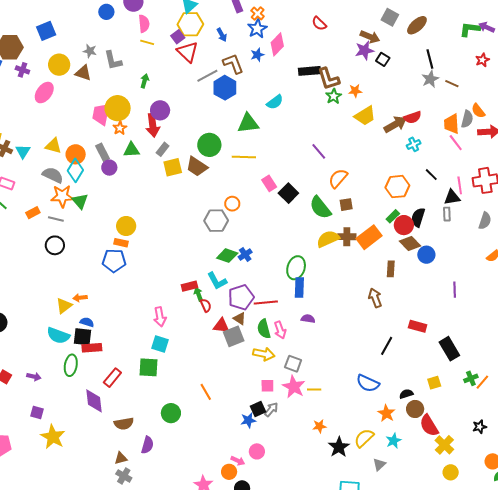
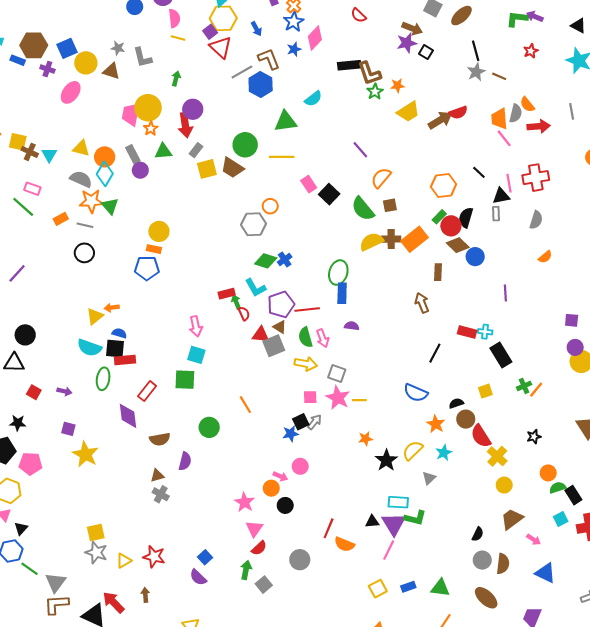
blue square: (46, 31) -> (67, 48), moved
cyan cross: (414, 144) -> (485, 332), moved, turned 32

